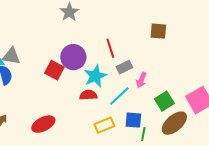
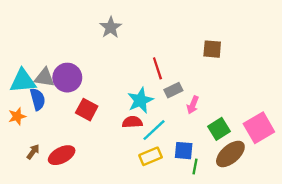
purple circle: (73, 57) -> (67, 78), moved
red square: (54, 70) -> (87, 110), moved
cyan line: (119, 96) -> (154, 130), moved
red ellipse: (43, 124) -> (62, 155), moved

